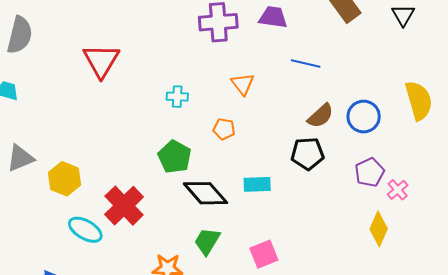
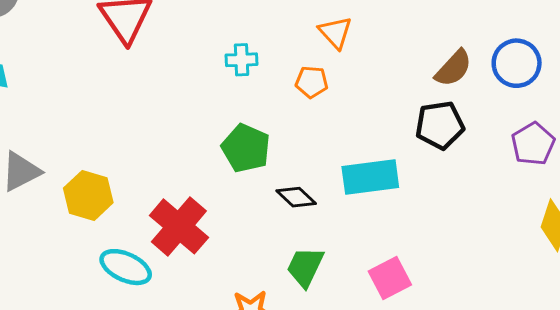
orange pentagon: (224, 129) -> (312, 82), moved
cyan rectangle: (257, 184) -> (370, 177), size x1.4
black diamond: (205, 193) -> (296, 197), size x0.6

